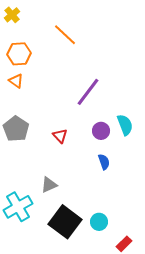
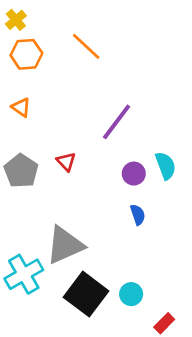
orange hexagon: (19, 54) -> (26, 54), moved
red triangle: (60, 136) -> (66, 162), moved
gray triangle: (49, 185) -> (65, 245), size x1.8

